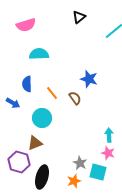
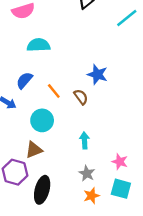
blue semicircle: (27, 84) -> (24, 80), turned 42
cyan arrow: (109, 135) -> (84, 140), moved
cyan square: (98, 172) -> (121, 189), moved
orange star: (74, 181) -> (92, 196), moved

